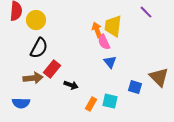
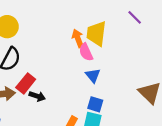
black arrow: (71, 85) -> (37, 96), moved
blue square: (135, 87) -> (95, 104), moved

